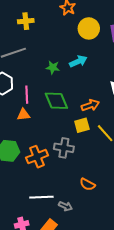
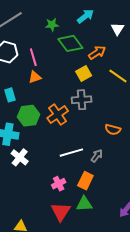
cyan arrow: (78, 61) -> (85, 16), moved
green diamond: (56, 101) -> (70, 43), moved
yellow square: (82, 125) -> (84, 74), moved
gray arrow: (65, 206) -> (97, 156), turned -64

